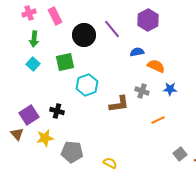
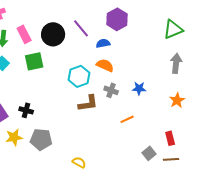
pink rectangle: (55, 16) -> (24, 34), moved
blue semicircle: (137, 52) -> (103, 43), moved
orange semicircle: (156, 66) -> (105, 65), moved
cyan hexagon: (87, 85) -> (79, 76), moved
gray pentagon: (72, 152) -> (41, 139), moved

